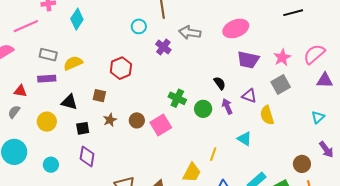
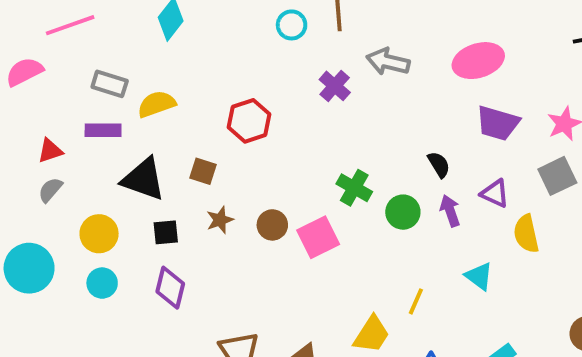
cyan circle: (139, 26) -> (292, 25), moved
red triangle: (20, 91) -> (50, 151), turned -32
black triangle: (69, 102) -> (143, 179), size x1.4
gray semicircle: (14, 112) -> (50, 190), moved
yellow circle: (47, 122) -> (99, 234), moved
cyan circle: (51, 165) -> (102, 283), moved

